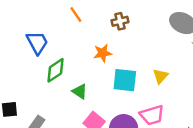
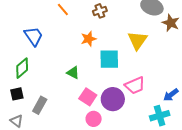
green diamond: (56, 70) -> (22, 68), moved
yellow triangle: (160, 76) -> (137, 40), moved, size x1.5

